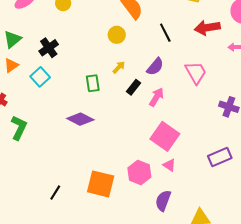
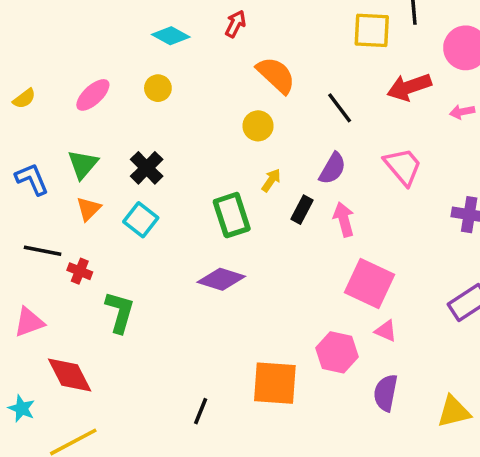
green rectangle: (93, 83) -> (232, 215), size x1.4
pink arrow: (157, 97) -> (344, 219), turned -36

